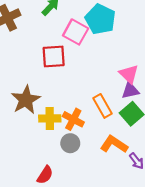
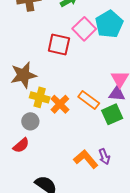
orange rectangle: (103, 106) -> (89, 100), turned -40
gray circle: (70, 143) -> (30, 121), moved
orange L-shape: (114, 144) -> (86, 159), moved

